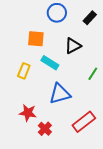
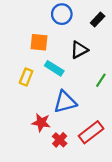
red star: (28, 113) -> (41, 122), moved
red cross: (45, 129) -> (60, 140), moved

